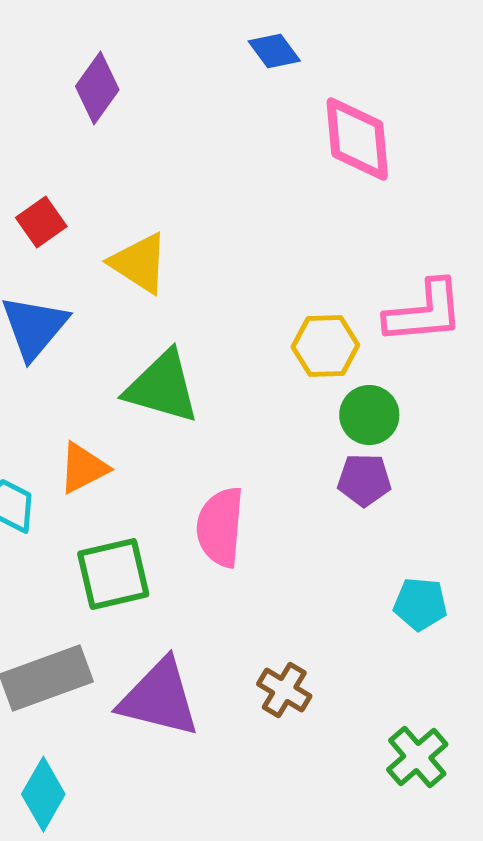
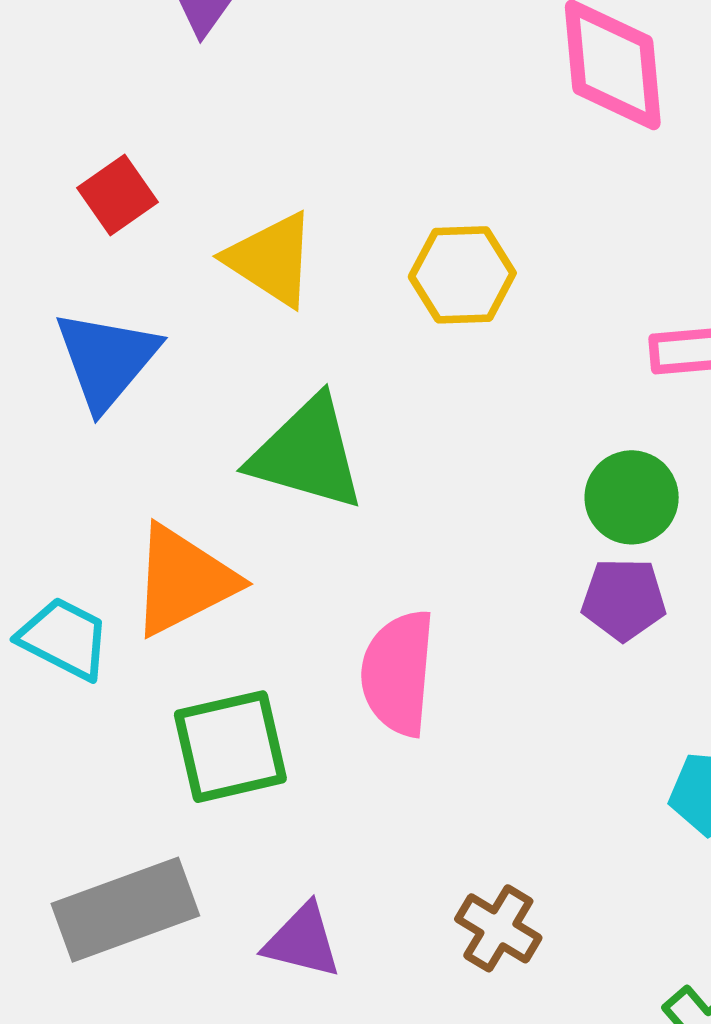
yellow hexagon: (325, 346) -> (462, 275), moved
orange triangle: (83, 468) -> (183, 580), size x1.4
purple triangle: (159, 698) -> (302, 941), size x0.6

